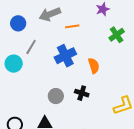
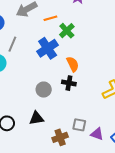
green cross: (117, 35) -> (67, 31), moved
orange semicircle: (94, 66) -> (73, 64), moved

